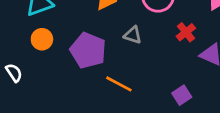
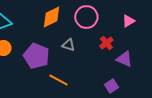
purple square: (182, 95) -> (111, 86), moved

